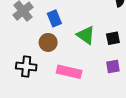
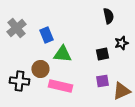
green triangle: (86, 35) -> (62, 54), moved, turned -30
brown circle: (48, 42) -> (40, 69), moved

